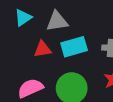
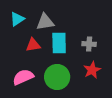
cyan rectangle: (74, 47) -> (59, 43), turned -75

